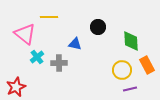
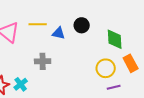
yellow line: (49, 17) -> (38, 24), moved
blue triangle: (75, 44) -> (59, 33), moved
cyan cross: (37, 57) -> (21, 84), moved

